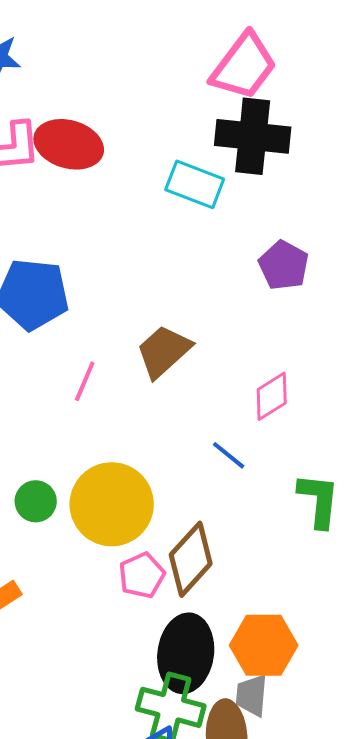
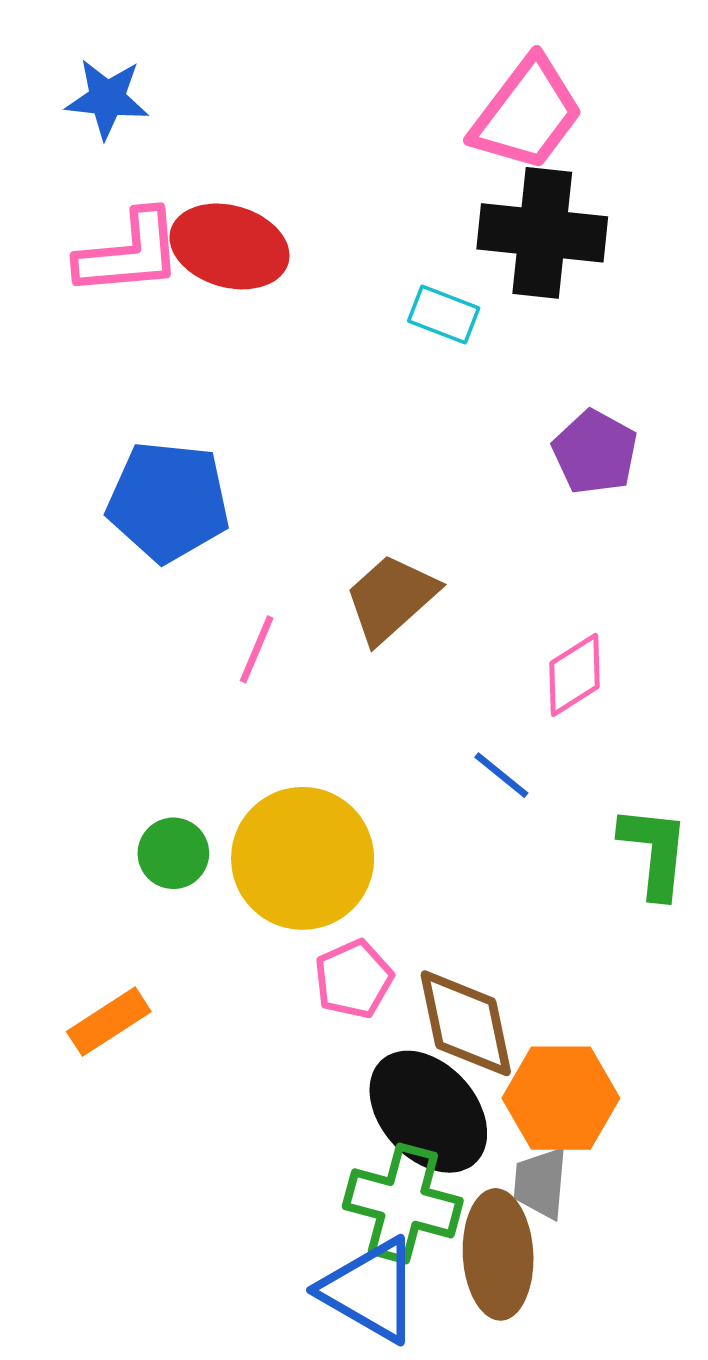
cyan rectangle: (195, 184) -> (444, 314), size x0.7
brown diamond: (191, 559) -> (466, 1023), moved, turned -54
black ellipse: (186, 653) -> (428, 1112), turned -50

